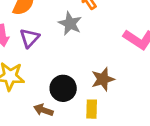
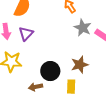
gray star: (70, 24) -> (83, 28), moved
brown arrow: (43, 110) -> (36, 87), turned -32

